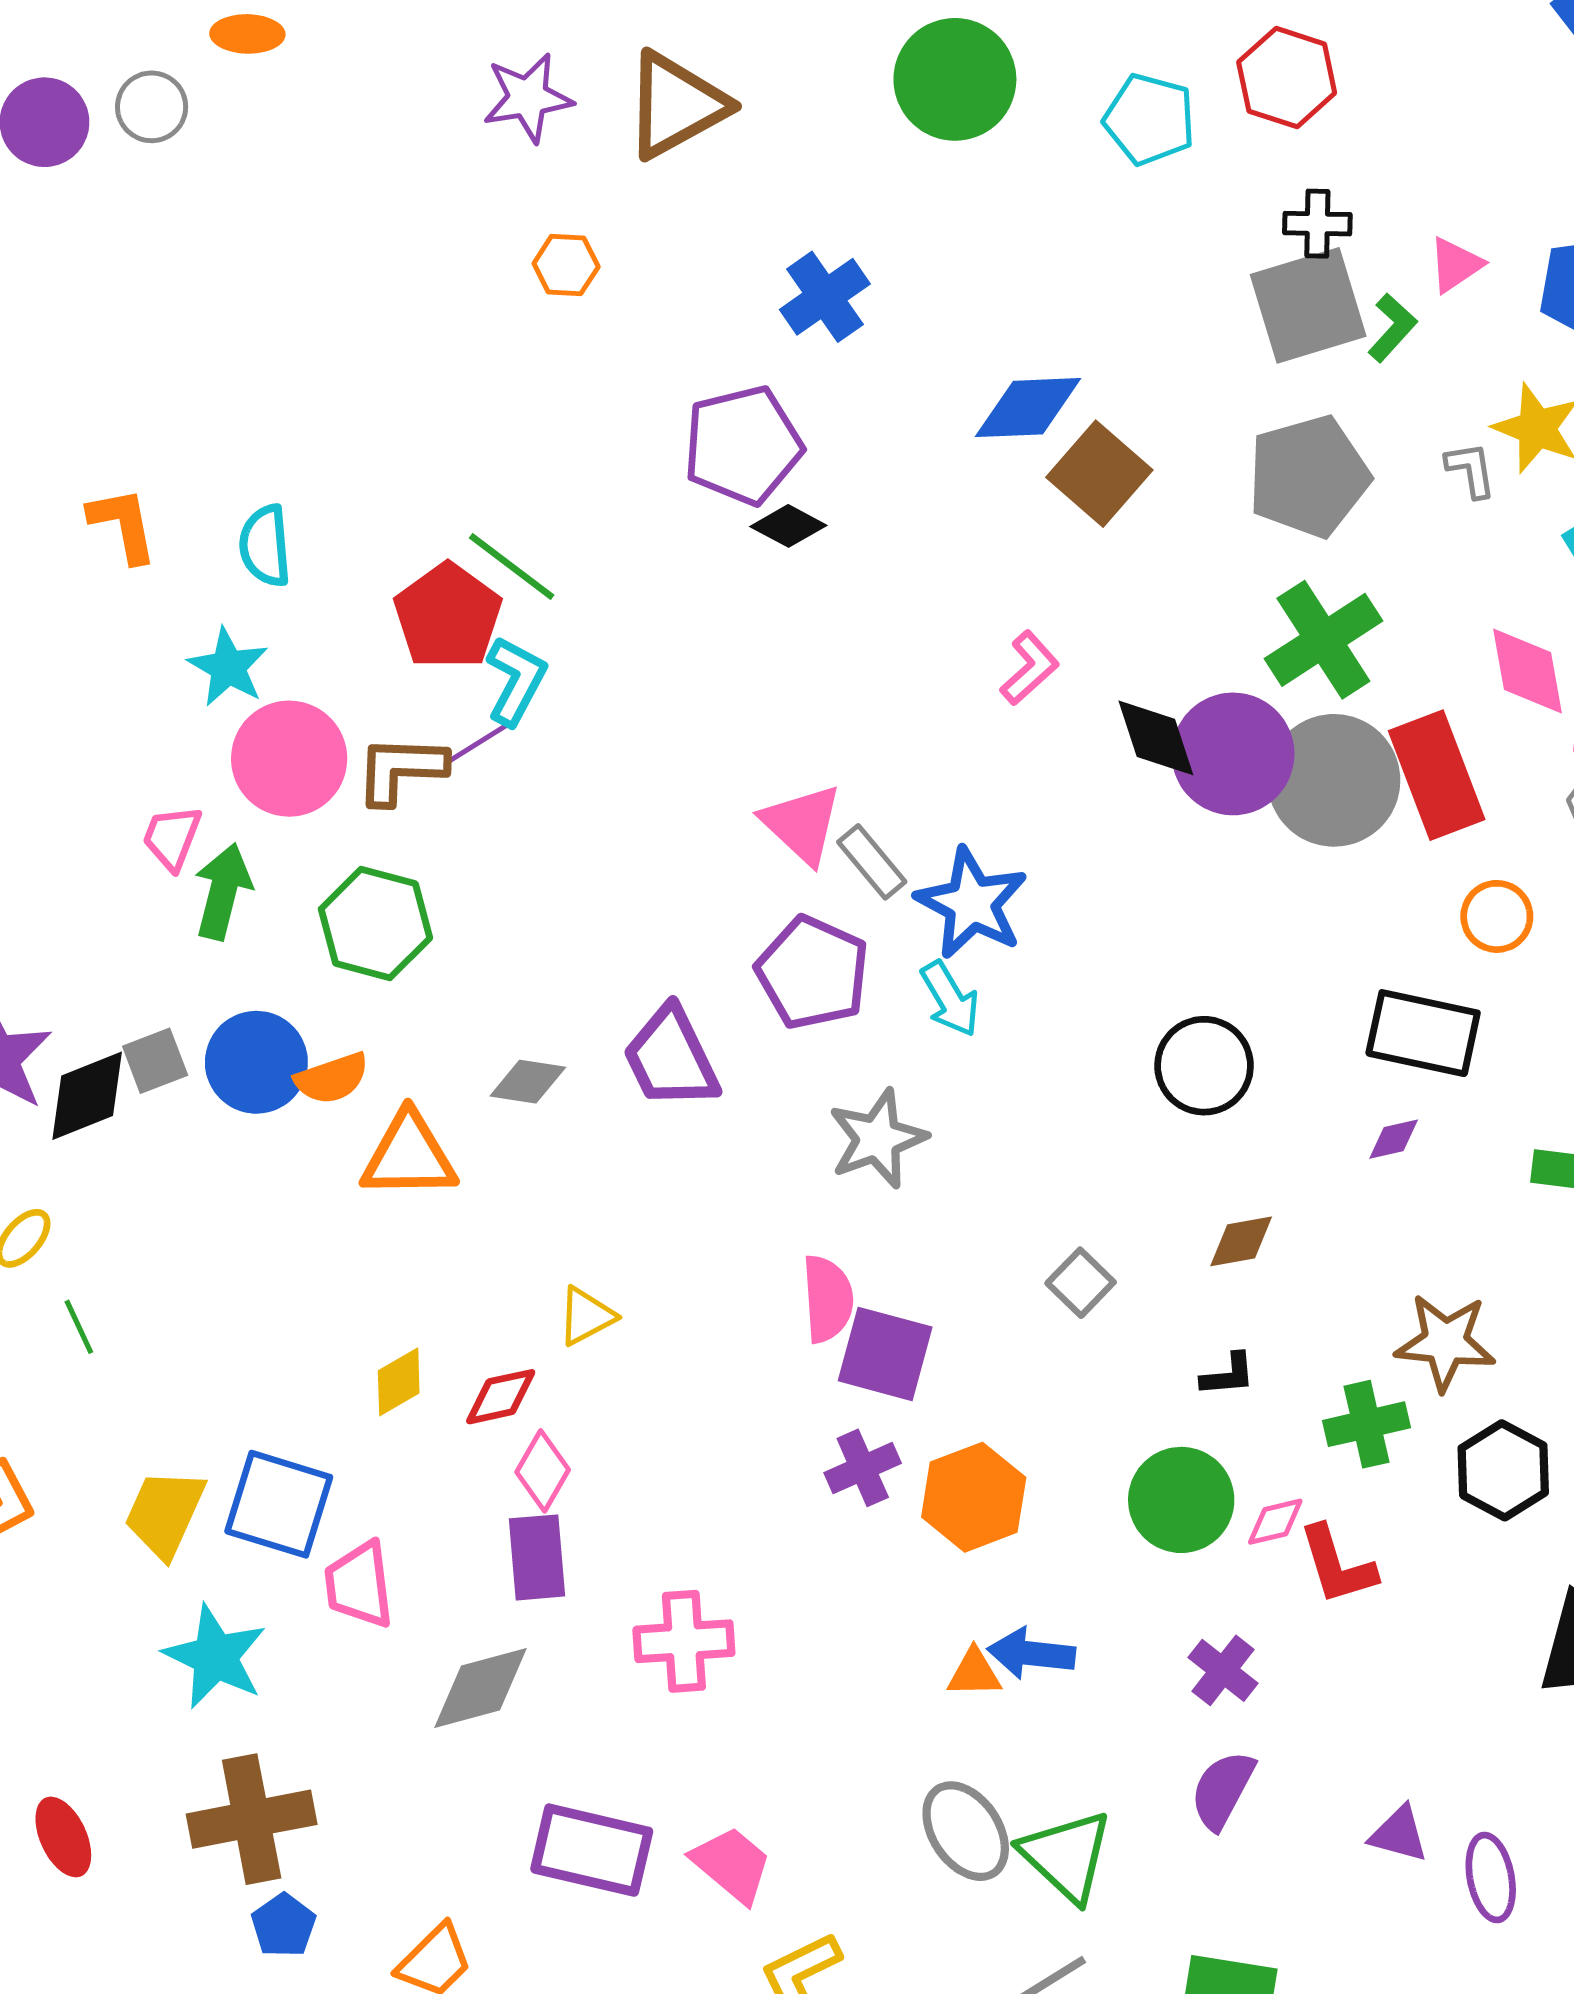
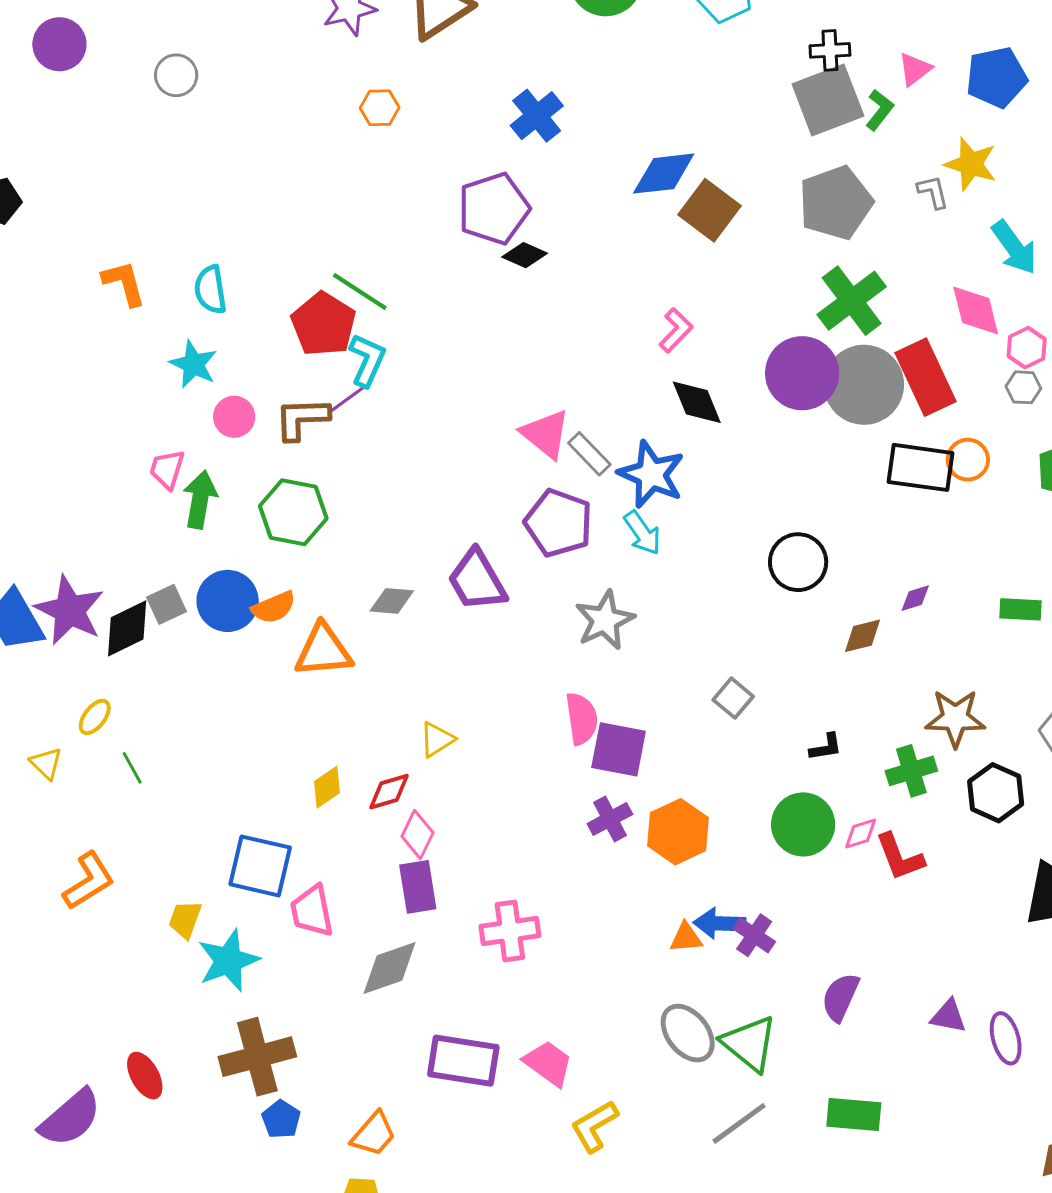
gray circle: (152, 107) -> (176, 75), moved
black diamond: (1156, 738) -> (697, 402), moved
pink circle: (289, 759) -> (234, 417), size x0.6
black rectangle: (1423, 1033) -> (920, 467), moved
brown diamond: (1241, 1241) -> (863, 636), moved
yellow trapezoid: (165, 1513) -> (185, 919), moved, size x0.7
cyan star: (215, 1657) -> (228, 961), turned 30
purple cross: (1223, 1670) -> (754, 935), moved

